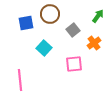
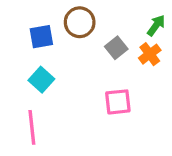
orange cross: (94, 43) -> (150, 54), moved
cyan square: (44, 48) -> (41, 80), moved

